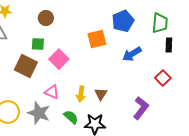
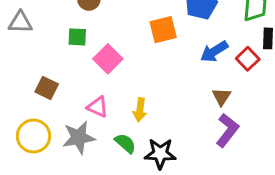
brown square: (26, 66) -> (47, 88), moved, size x0.7
red square: (163, 78) -> (248, 59), moved
brown triangle: (101, 94) -> (221, 97), moved
gray star: (39, 113) -> (79, 137), turned -30

